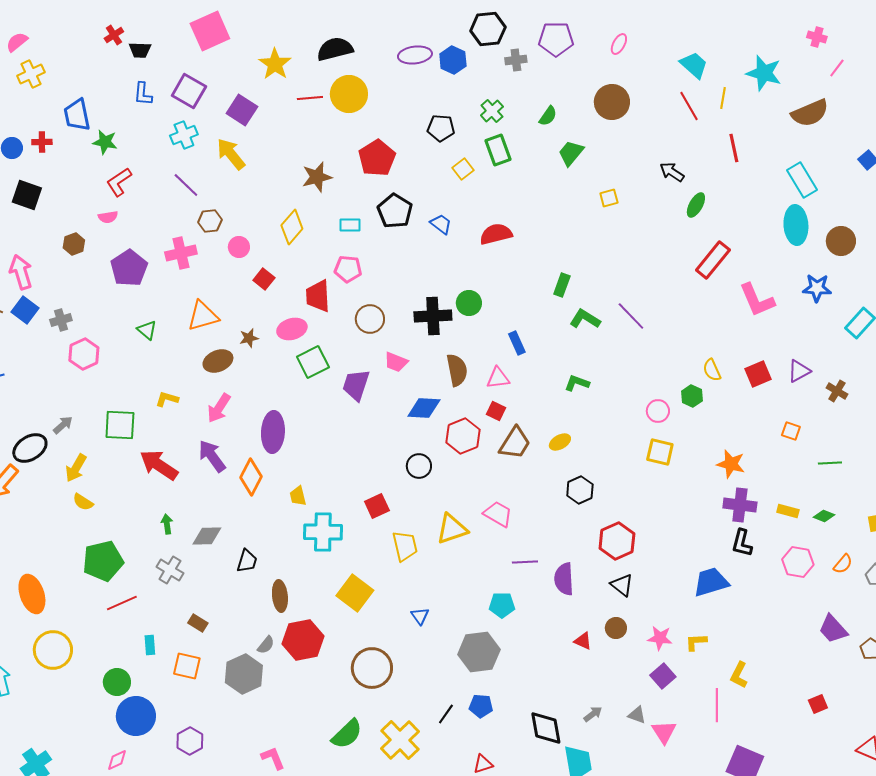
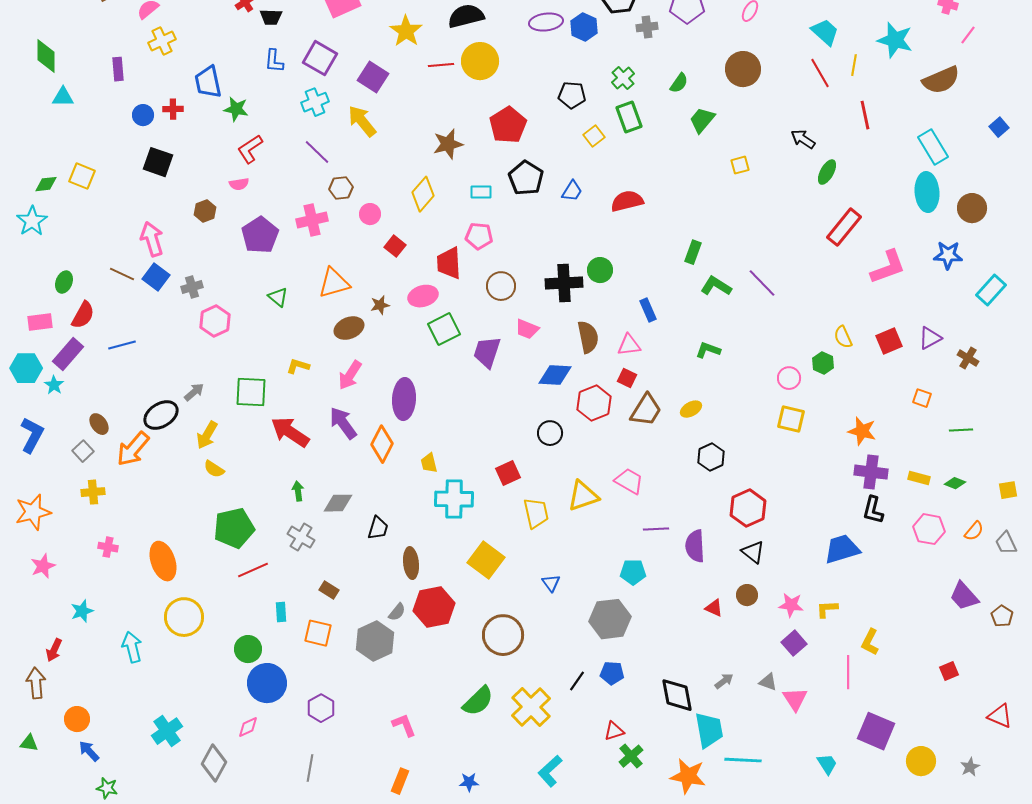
blue trapezoid: (441, 224) -> (572, 191), turned 85
pink L-shape: (757, 300) -> (888, 267), turned -87

